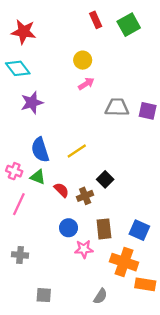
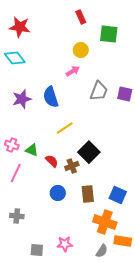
green square: (129, 25) -> (109, 34), moved, turned 36
yellow circle: (83, 60) -> (81, 50), moved
purple star: (32, 103) -> (22, 99), moved
gray trapezoid: (117, 107) -> (99, 91), turned 110
blue semicircle: (40, 150) -> (51, 97), moved
black square: (105, 179) -> (89, 152), size x1.5
pink star: (84, 249) -> (65, 244), moved
gray semicircle: (100, 296) -> (102, 251), moved

